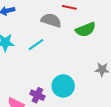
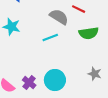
cyan line: (36, 45) -> (50, 38), moved

